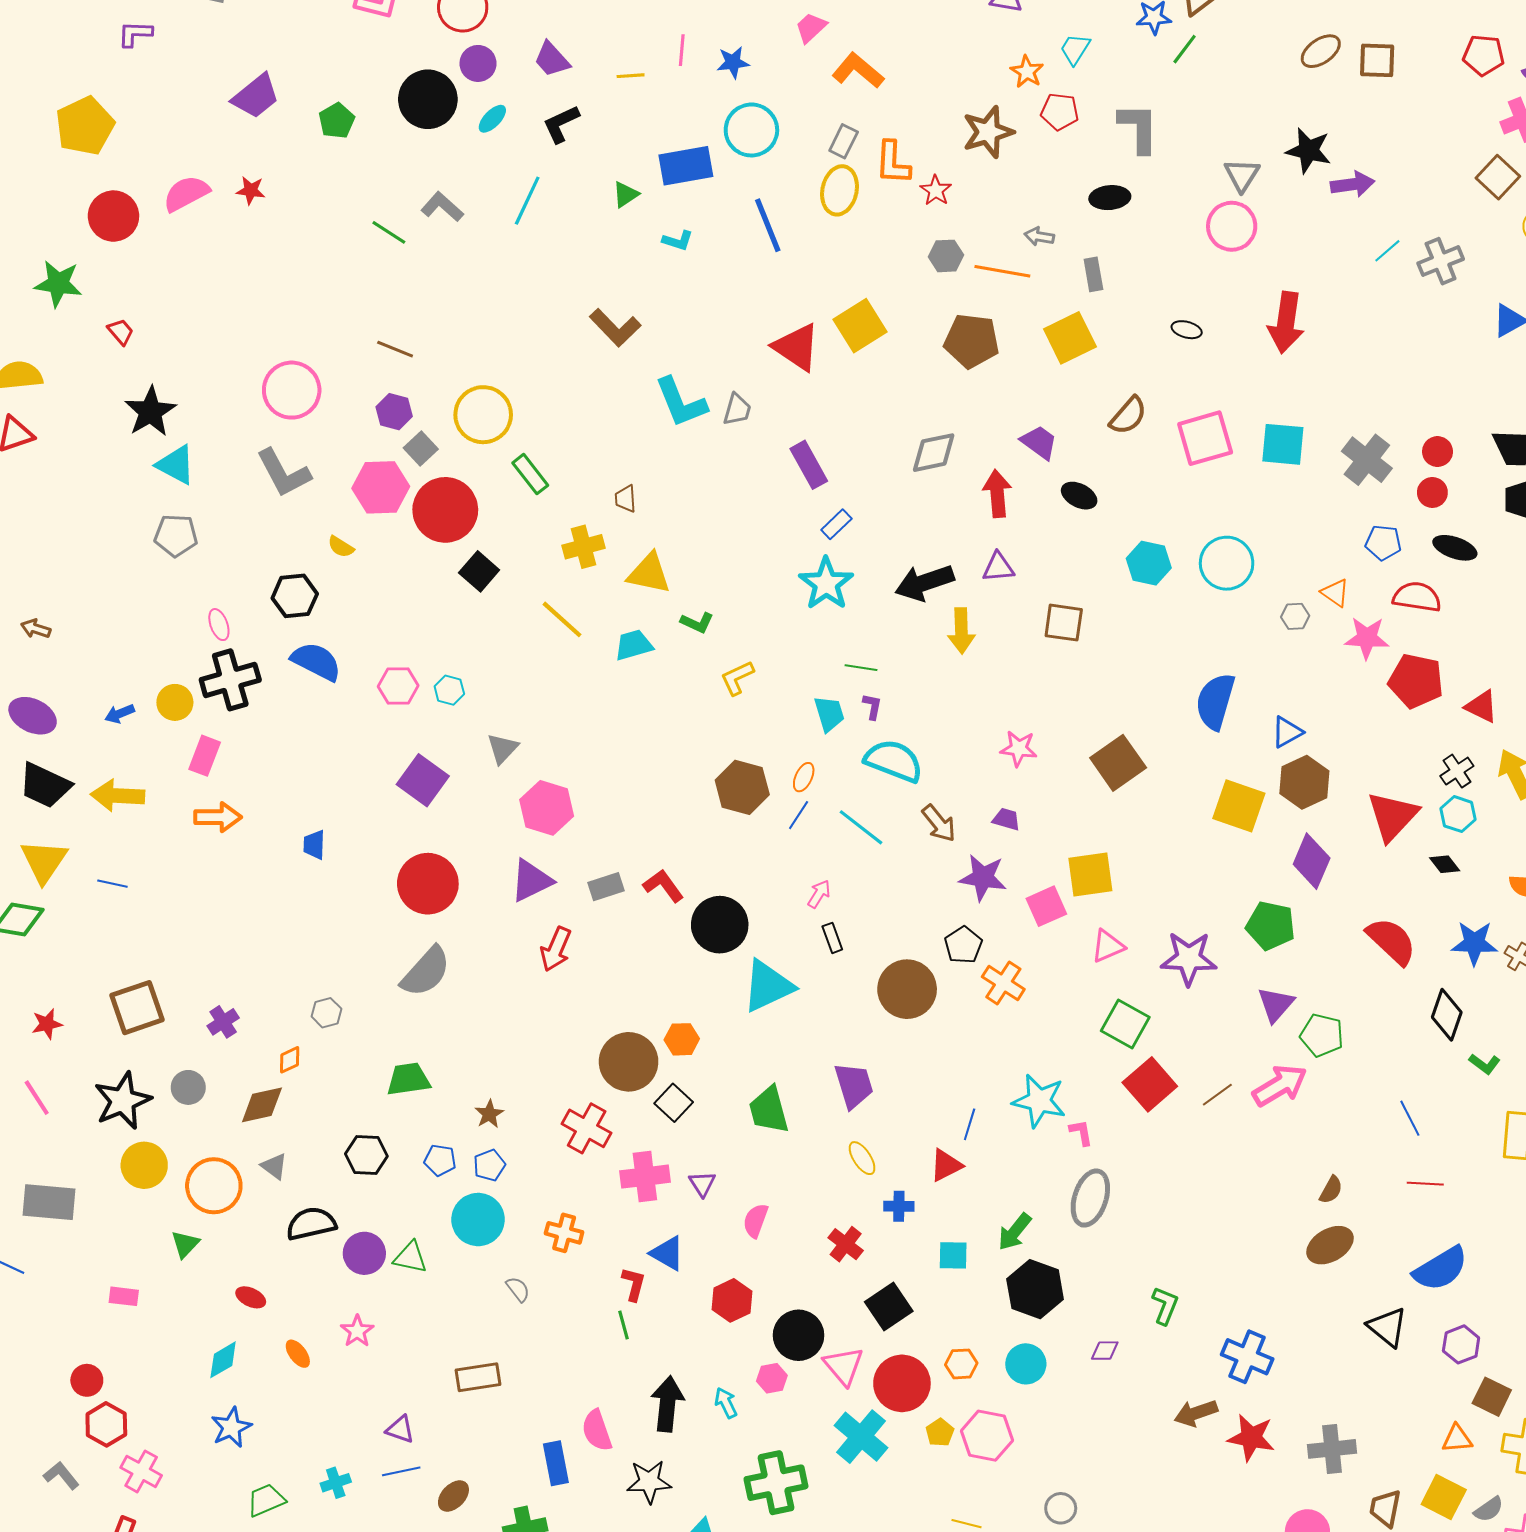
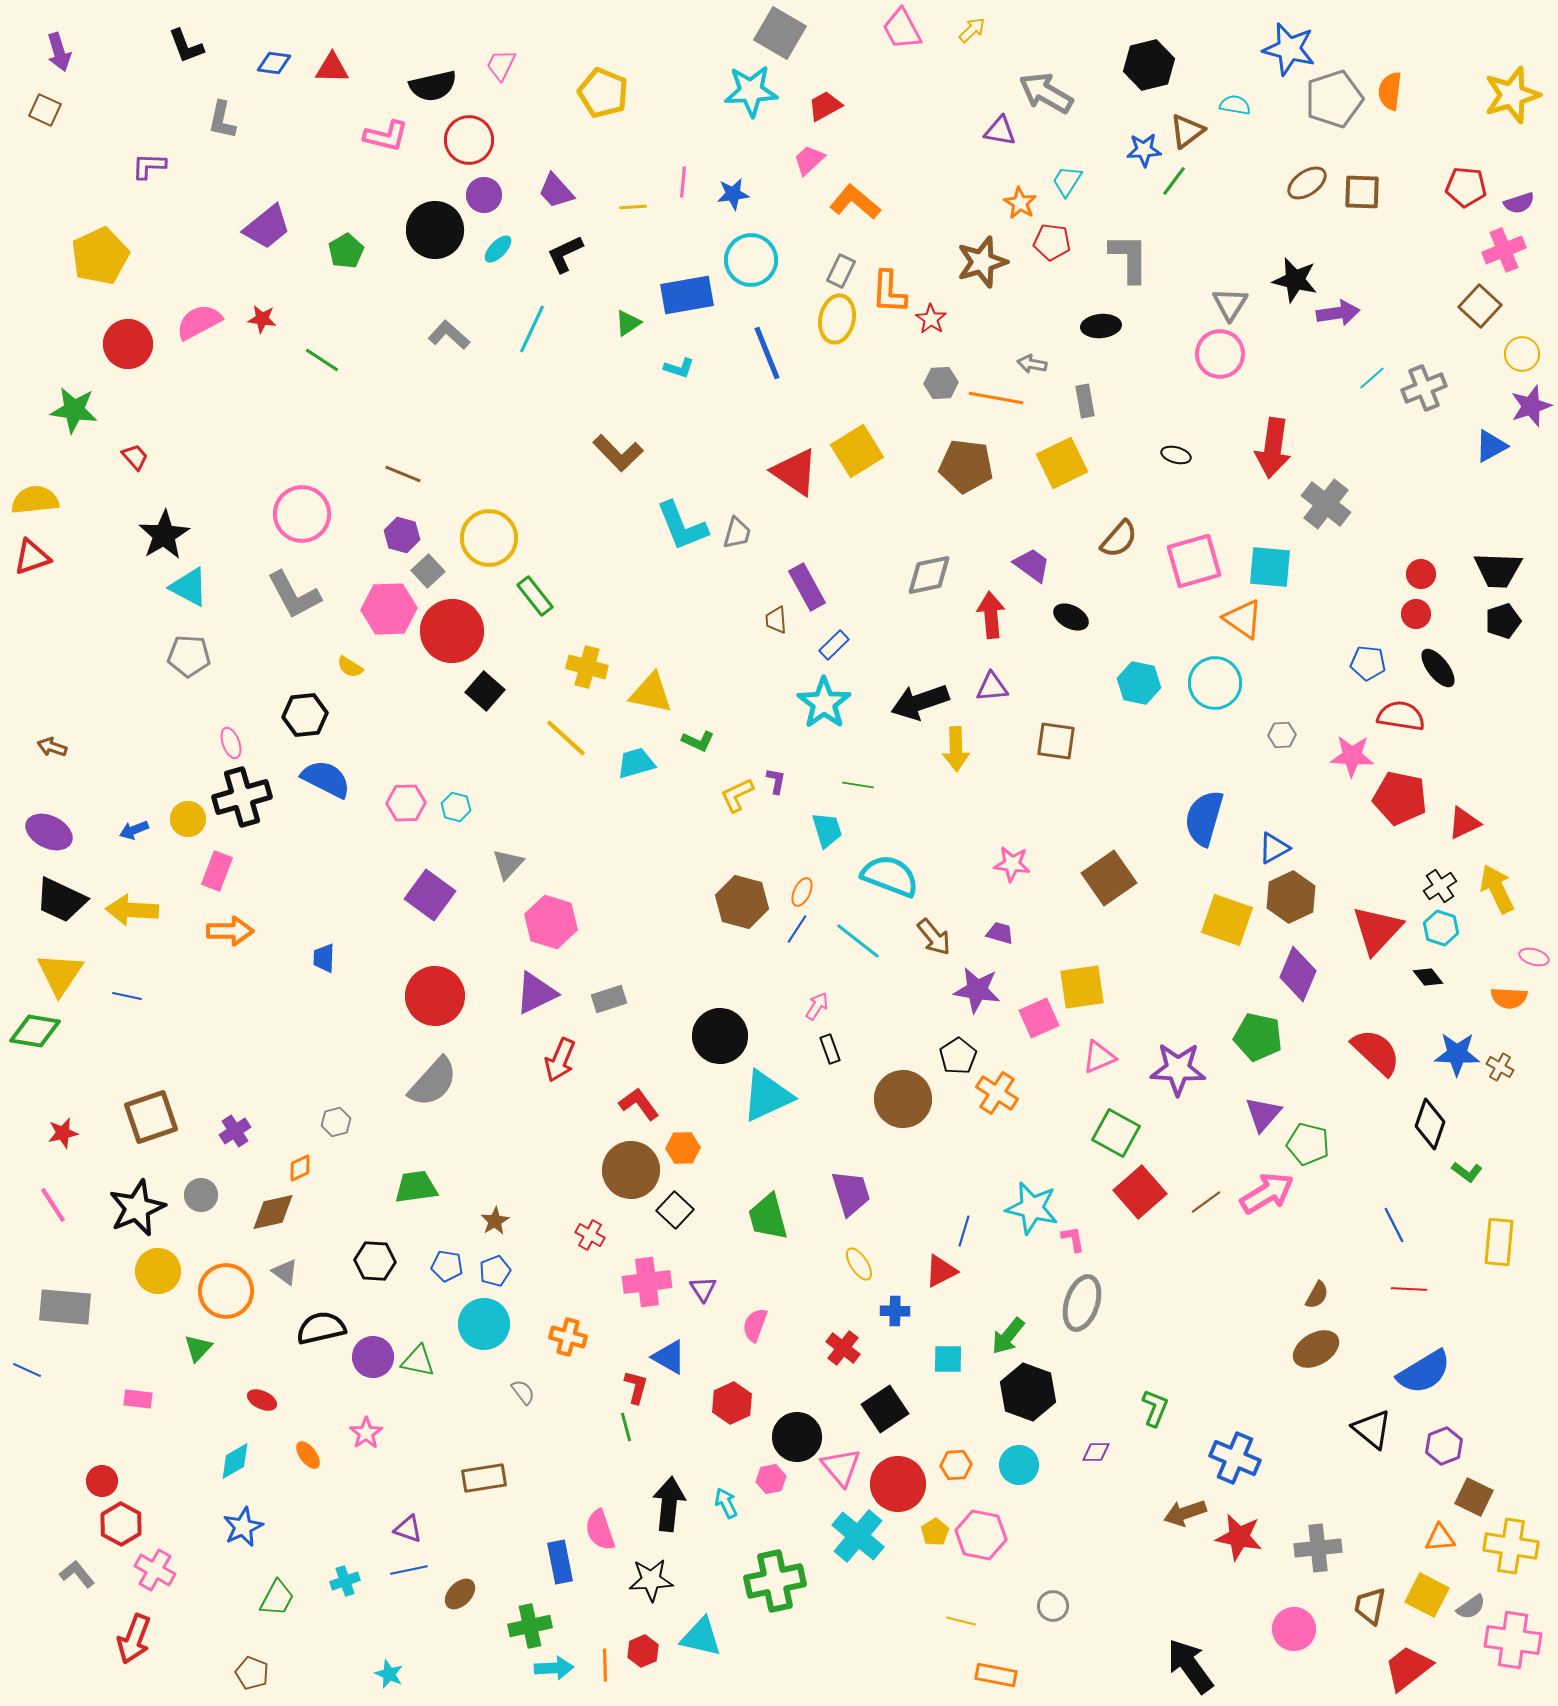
green line: (389, 232) -> (322, 360), moved
gray cross: (1367, 460) -> (1326, 504), moved
brown trapezoid: (625, 499) -> (776, 620), moved
yellow cross: (583, 547) -> (587, 667), turned 30
black ellipse: (1455, 548) -> (1438, 668), turned 33
orange triangle: (1335, 593) -> (1243, 619), moved, size x1.4
purple L-shape: (872, 707) -> (776, 781), moved
red triangle: (1482, 707) -> (1464, 823), turned -51
red L-shape: (663, 886) -> (639, 1104), moved
red cross: (587, 1128) -> (590, 1235), size x0.6
green trapezoid: (266, 1500) -> (277, 1598), turned 141

